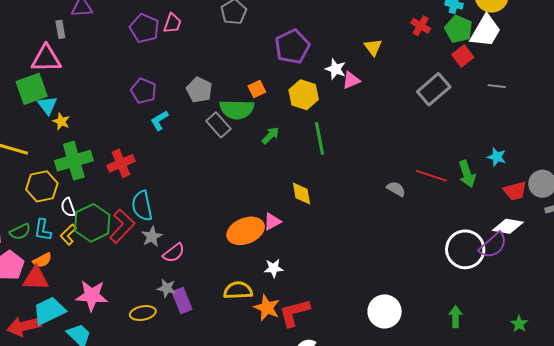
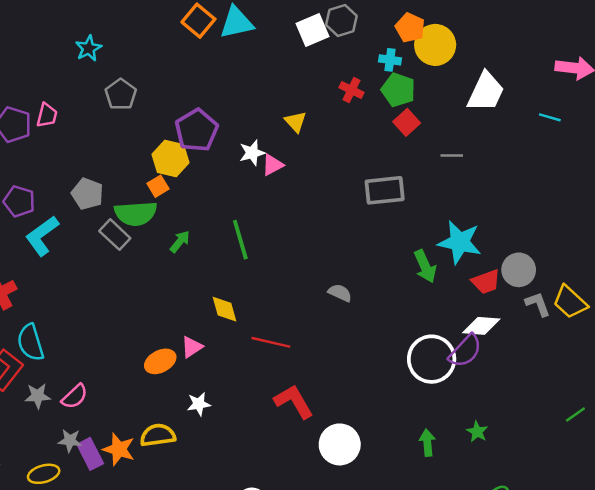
white trapezoid: (486, 31) -> (486, 92), moved
white star: (336, 69) -> (252, 153), turned -30
gray rectangle: (434, 89) -> (385, 190), moved, turned 40
yellow hexagon: (304, 95) -> (170, 158), moved
cyan L-shape: (159, 120) -> (42, 236), size x1.6
cyan star: (497, 157) -> (460, 242), size x1.8
red line: (431, 176) -> (271, 342), moved
orange ellipse: (246, 231) -> (160, 361), size x0.7
gray star: (152, 237) -> (38, 396), moved, turned 30
orange star: (267, 308) -> (119, 449), moved
red L-shape: (294, 313) -> (294, 401), moved, turned 80
green star: (519, 324) -> (477, 432), moved

